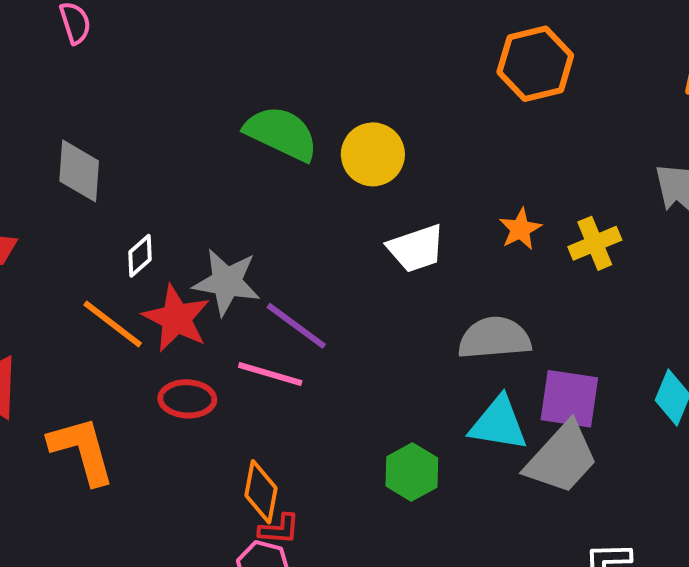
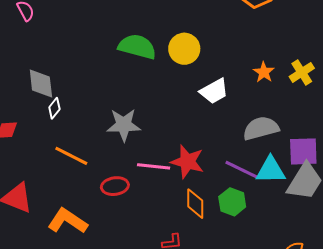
white diamond: (140, 256) -> (54, 108), moved
red star: (176, 318) -> (187, 162), moved
purple line: (296, 326) -> (242, 170), moved
orange L-shape: (82, 450) -> (68, 221), turned -30
orange diamond: (261, 492) -> (195, 204), moved

